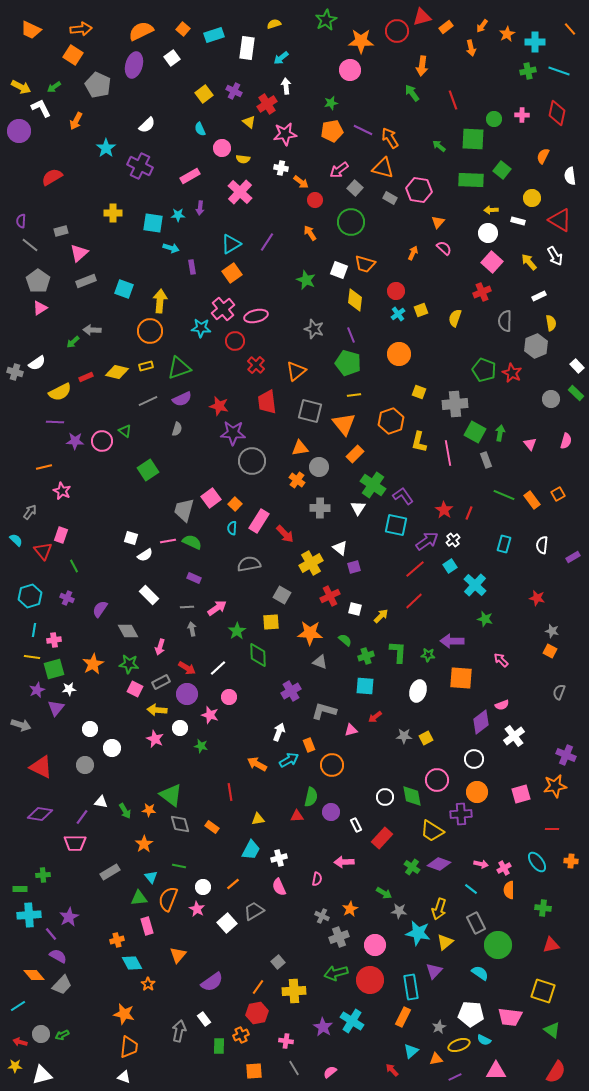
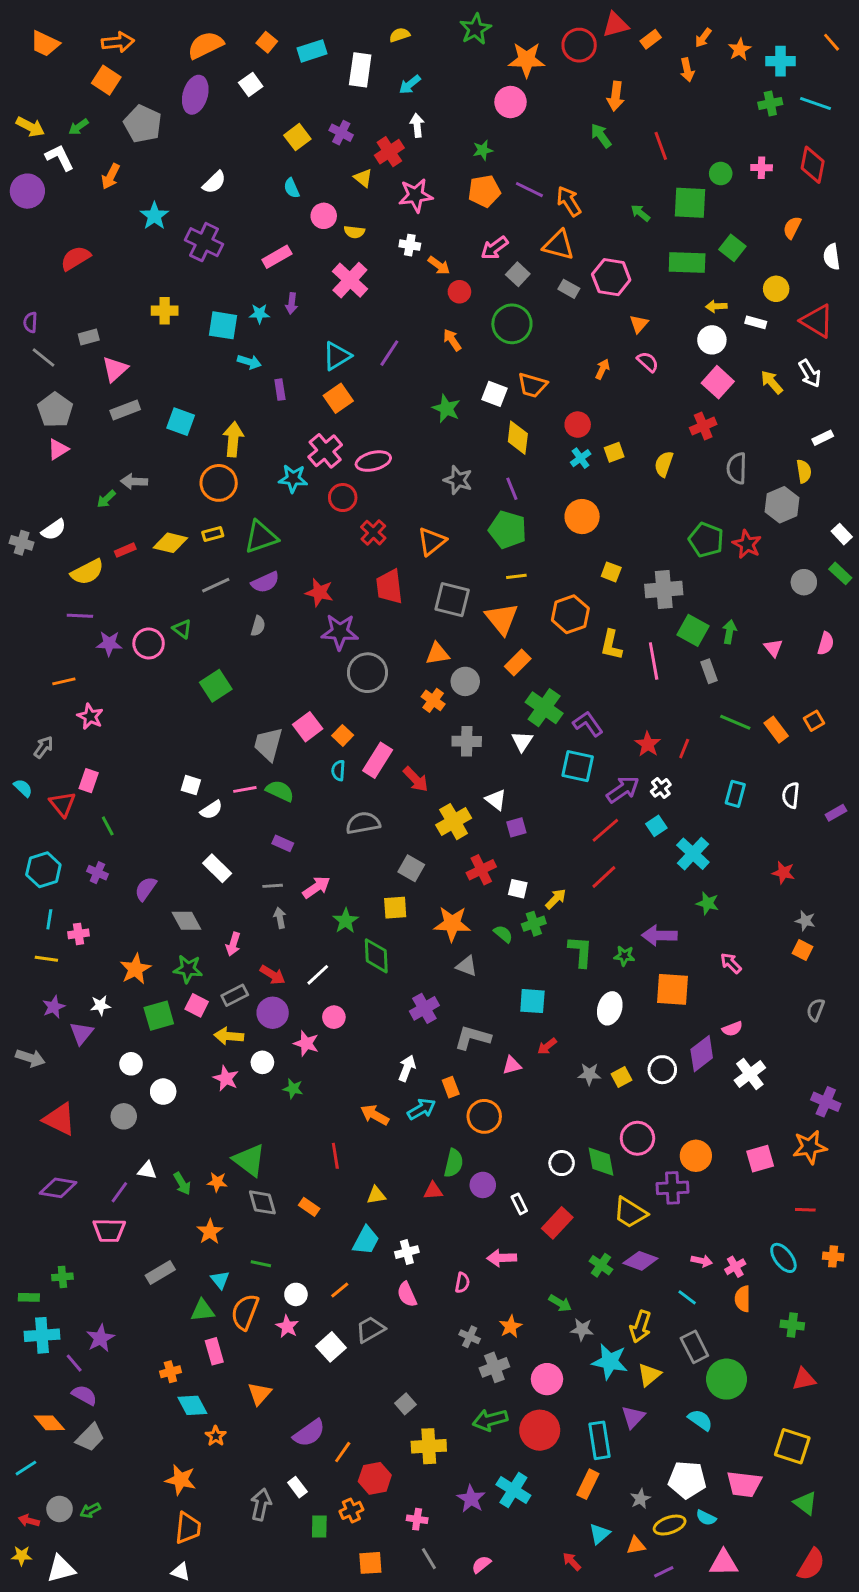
white rectangle: (539, 296) -> (823, 438), moved
green cross: (366, 656) -> (534, 924), moved
green square: (54, 669) -> (159, 1016), moved
white circle: (474, 759) -> (662, 1070), moved
orange line: (258, 987) -> (343, 1452), moved

